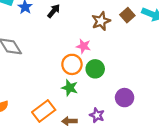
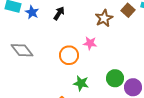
orange circle: (72, 64) -> (69, 55), moved
green circle: (95, 69) -> (115, 78), moved

